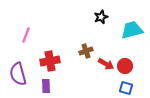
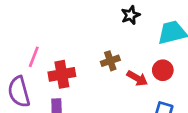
pink line: (26, 35) -> (34, 57), moved
red circle: (125, 66) -> (163, 70), moved

